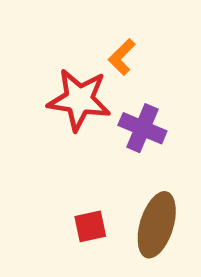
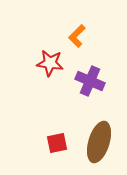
red star: (79, 100) -> (50, 63), size x0.7

